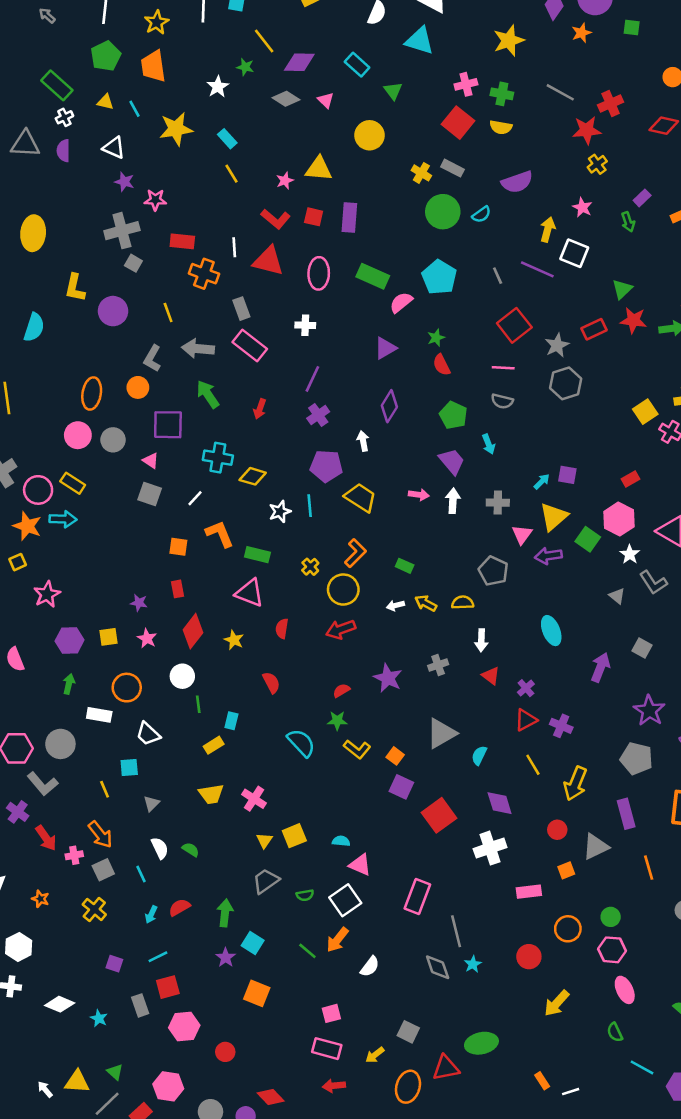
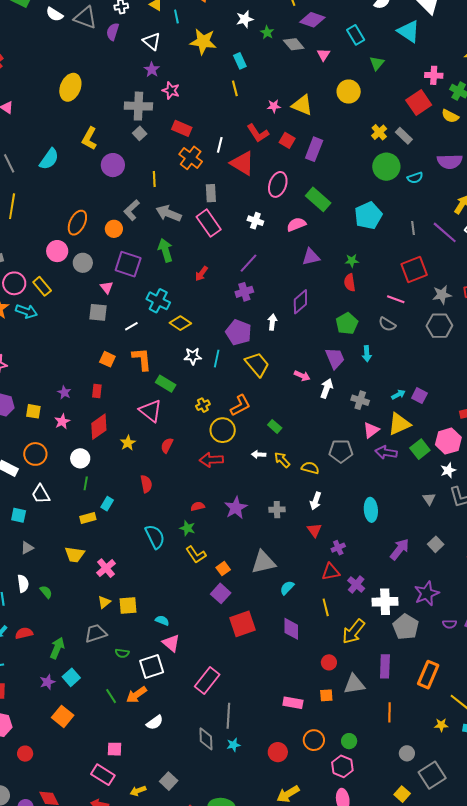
green star: (245, 67) -> (267, 32), moved
pink semicircle: (401, 302) -> (296, 224), moved
gray square: (150, 494) -> (98, 312), turned -30
gray pentagon: (493, 571) -> (341, 451), turned 30
white cross: (490, 848) -> (385, 602), moved

